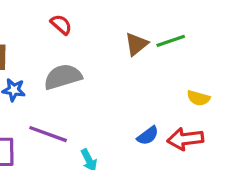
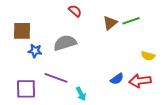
red semicircle: (61, 25) -> (75, 11), moved

